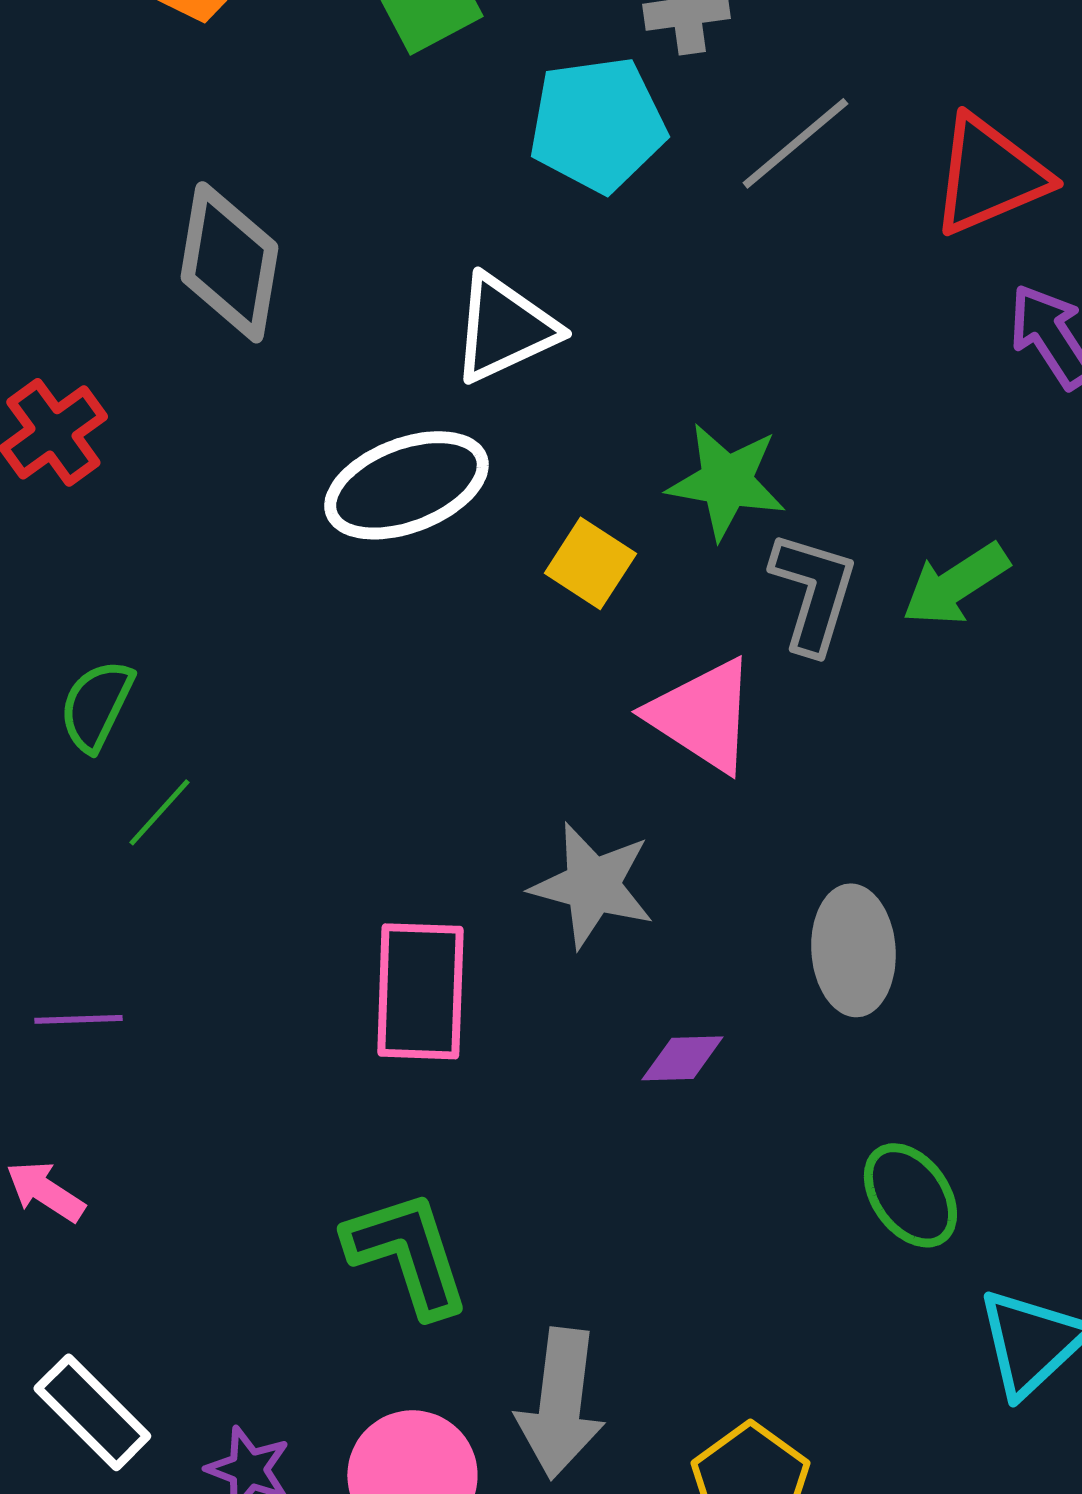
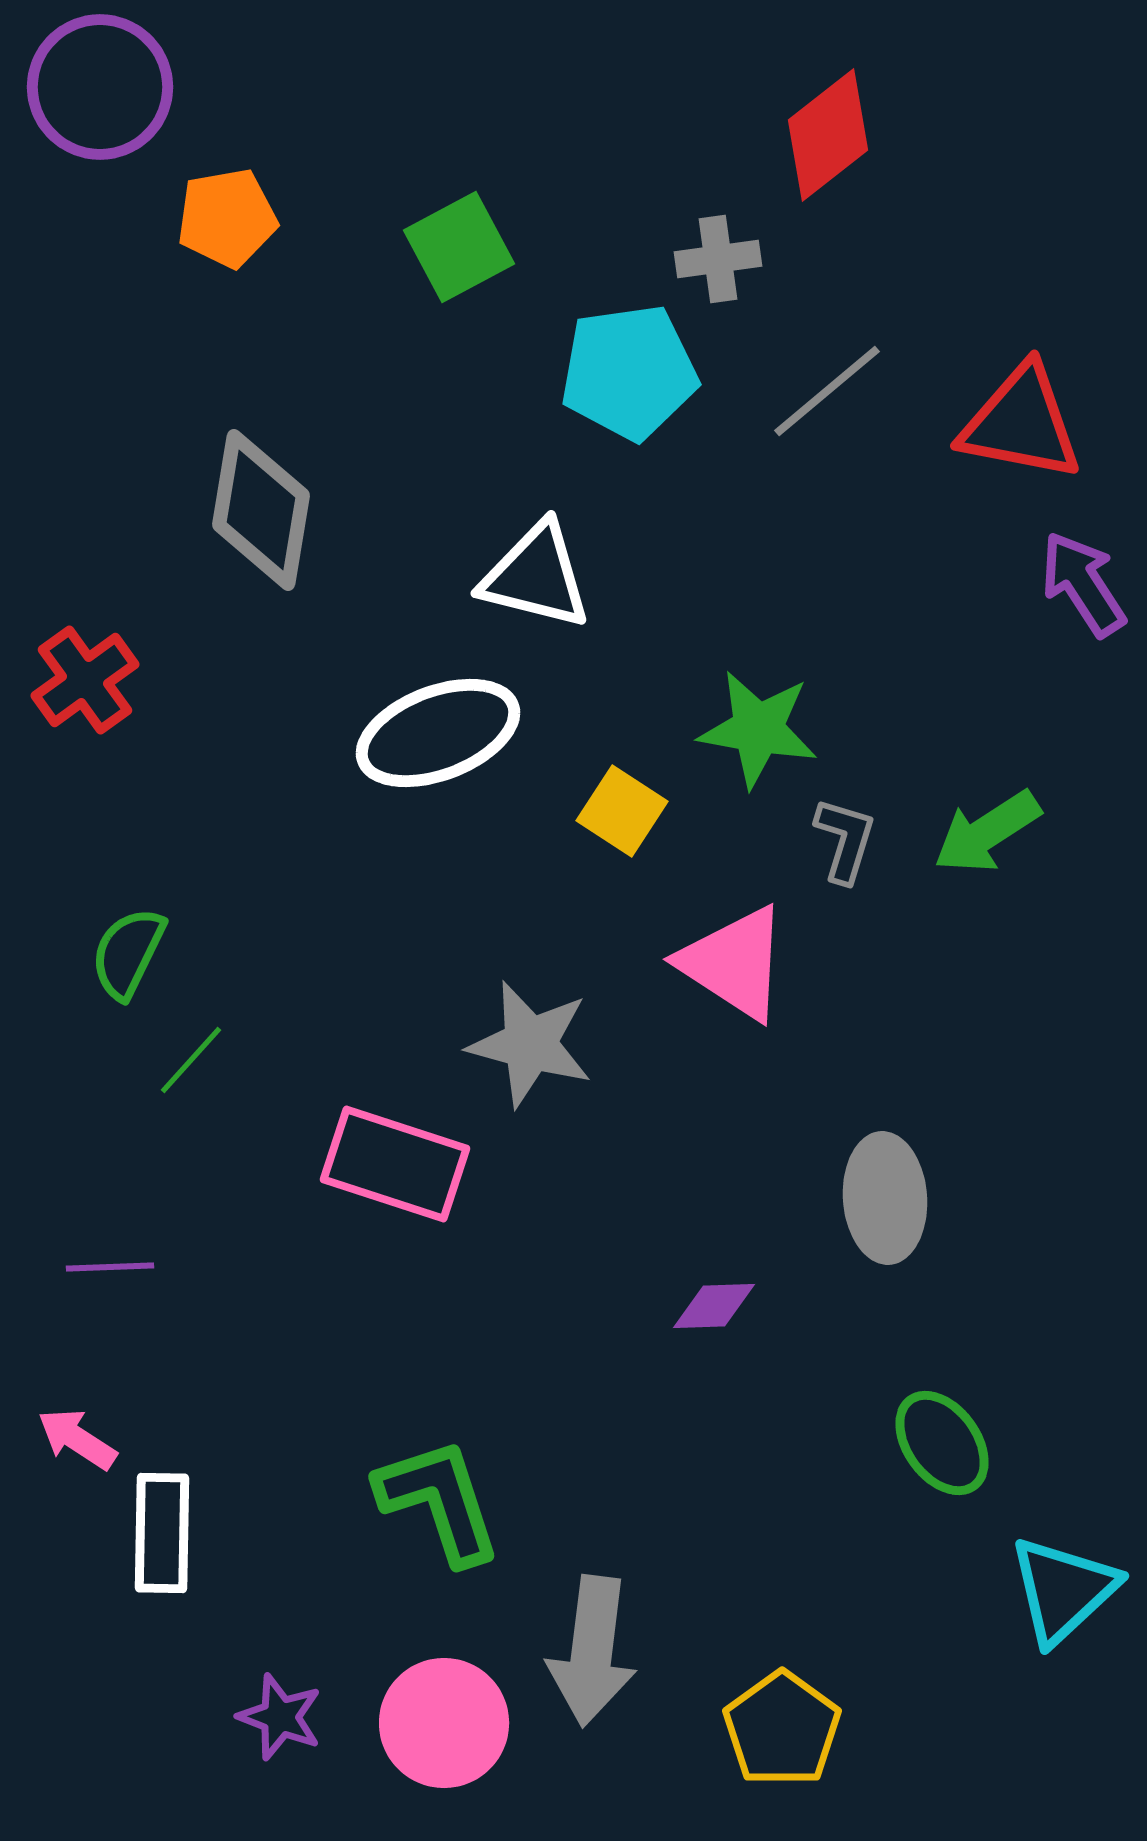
red triangle: (989, 175) -> (1021, 423), turned 34
white triangle: (504, 328) -> (536, 576), turned 39
gray L-shape: (813, 592) -> (845, 840), size x0.7
gray star: (592, 885) -> (530, 1044), moved
pink rectangle: (420, 991) -> (395, 1164), moved, turned -74
white rectangle: (92, 1412) -> (162, 1533), moved, turned 46

